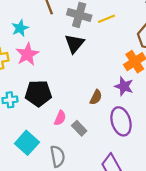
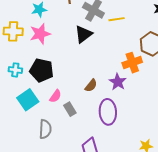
cyan square: (27, 143) -> (28, 100), moved

